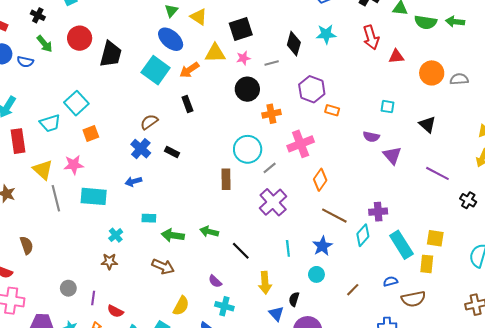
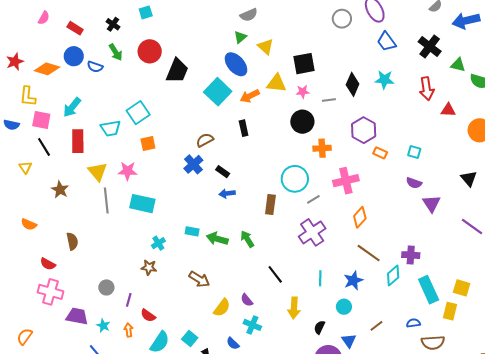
cyan square: (388, 107) -> (414, 152), moved
blue arrow: (133, 182) -> (227, 194), moved
green arrow: (209, 232) -> (247, 239), moved, turned 36
green arrow: (173, 235) -> (217, 239), moved
yellow semicircle: (181, 306) -> (222, 308), moved
blue triangle: (276, 314) -> (349, 341), moved

